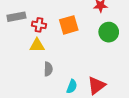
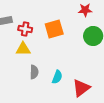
cyan semicircle: (72, 86) -> (57, 77), moved

